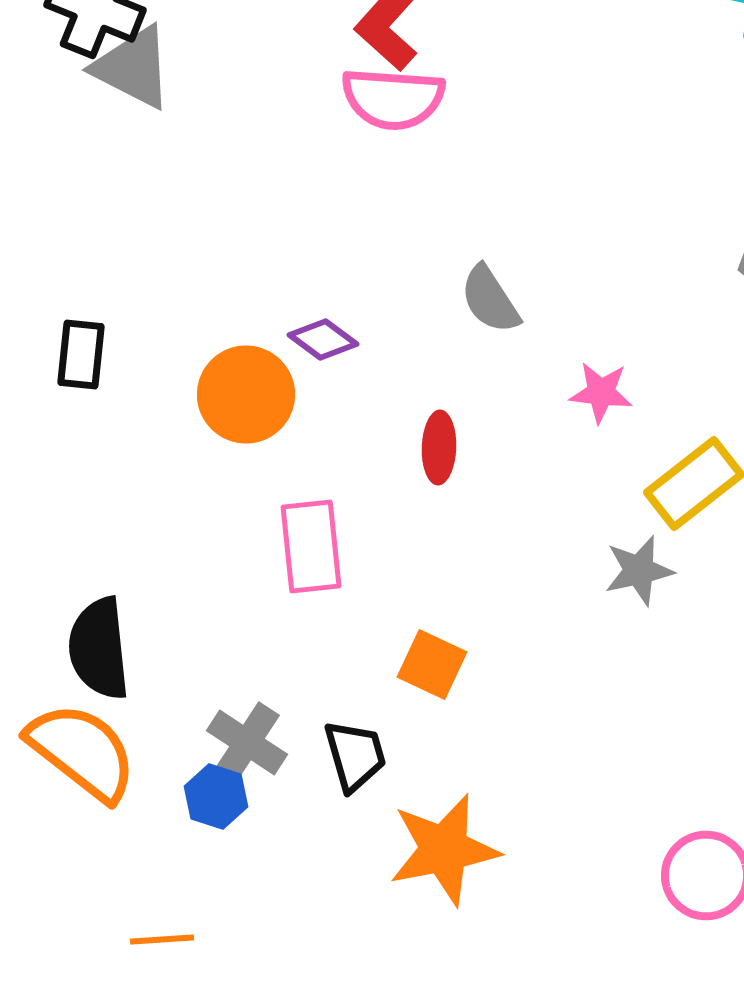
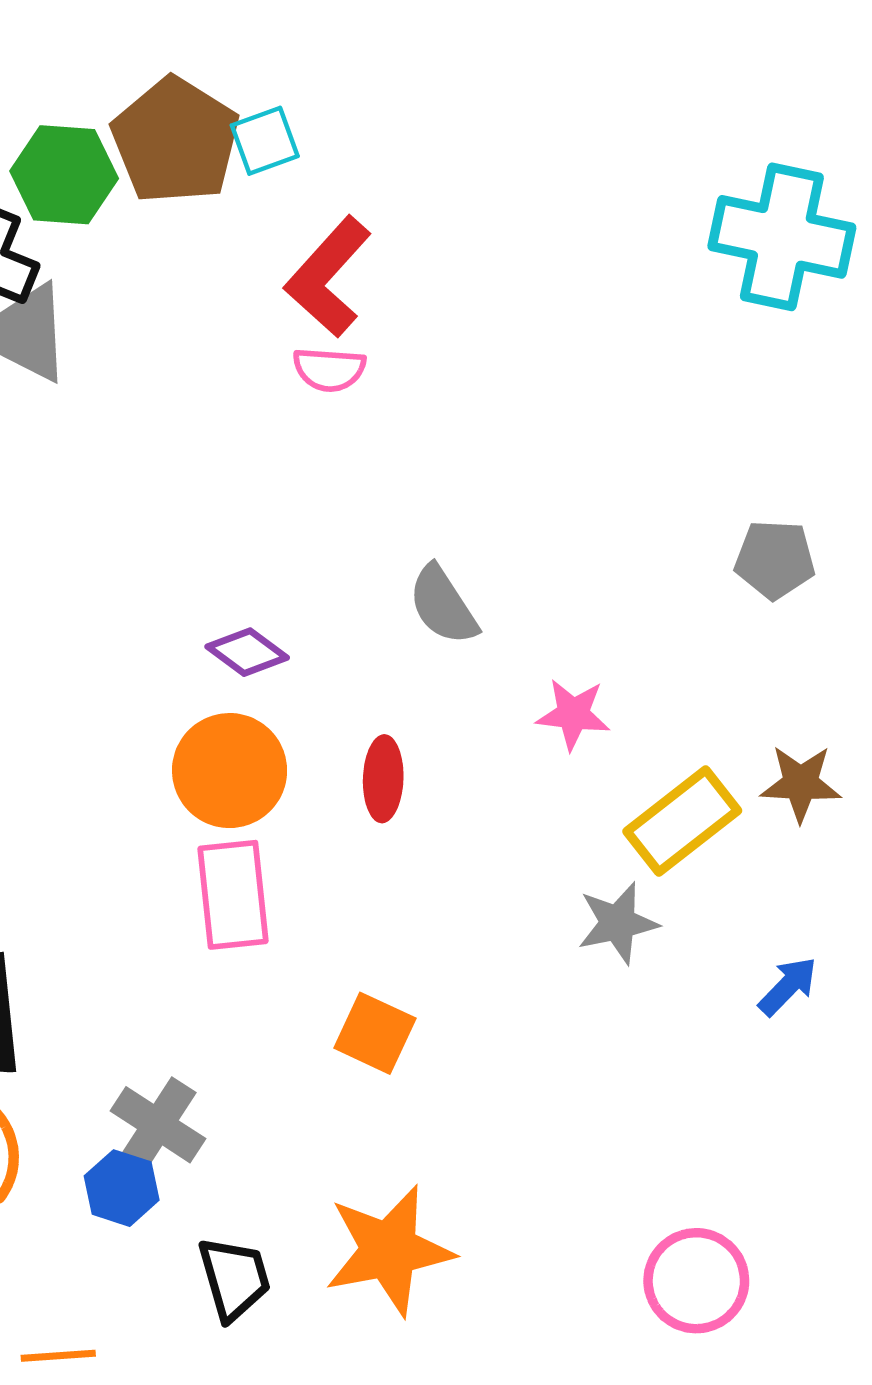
pink semicircle: (393, 98) -> (329, 369), size x0.6
orange circle: (246, 394) -> (230, 771), moved
black trapezoid: (355, 756) -> (234, 1278), moved

